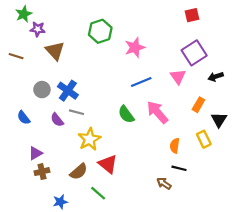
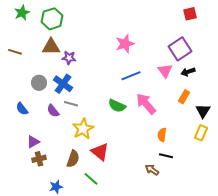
red square: (192, 15) -> (190, 14), moved
purple star: (38, 29) -> (69, 58), moved
green hexagon: (100, 31) -> (52, 19), moved
brown triangle: (55, 51) -> (51, 47), turned -48
black arrow: (216, 77) -> (188, 72), moved
green semicircle: (126, 114) -> (117, 106), turned -30
yellow rectangle: (204, 139) -> (201, 133), moved, turned 49
brown semicircle: (79, 172) -> (73, 159), turned -30

